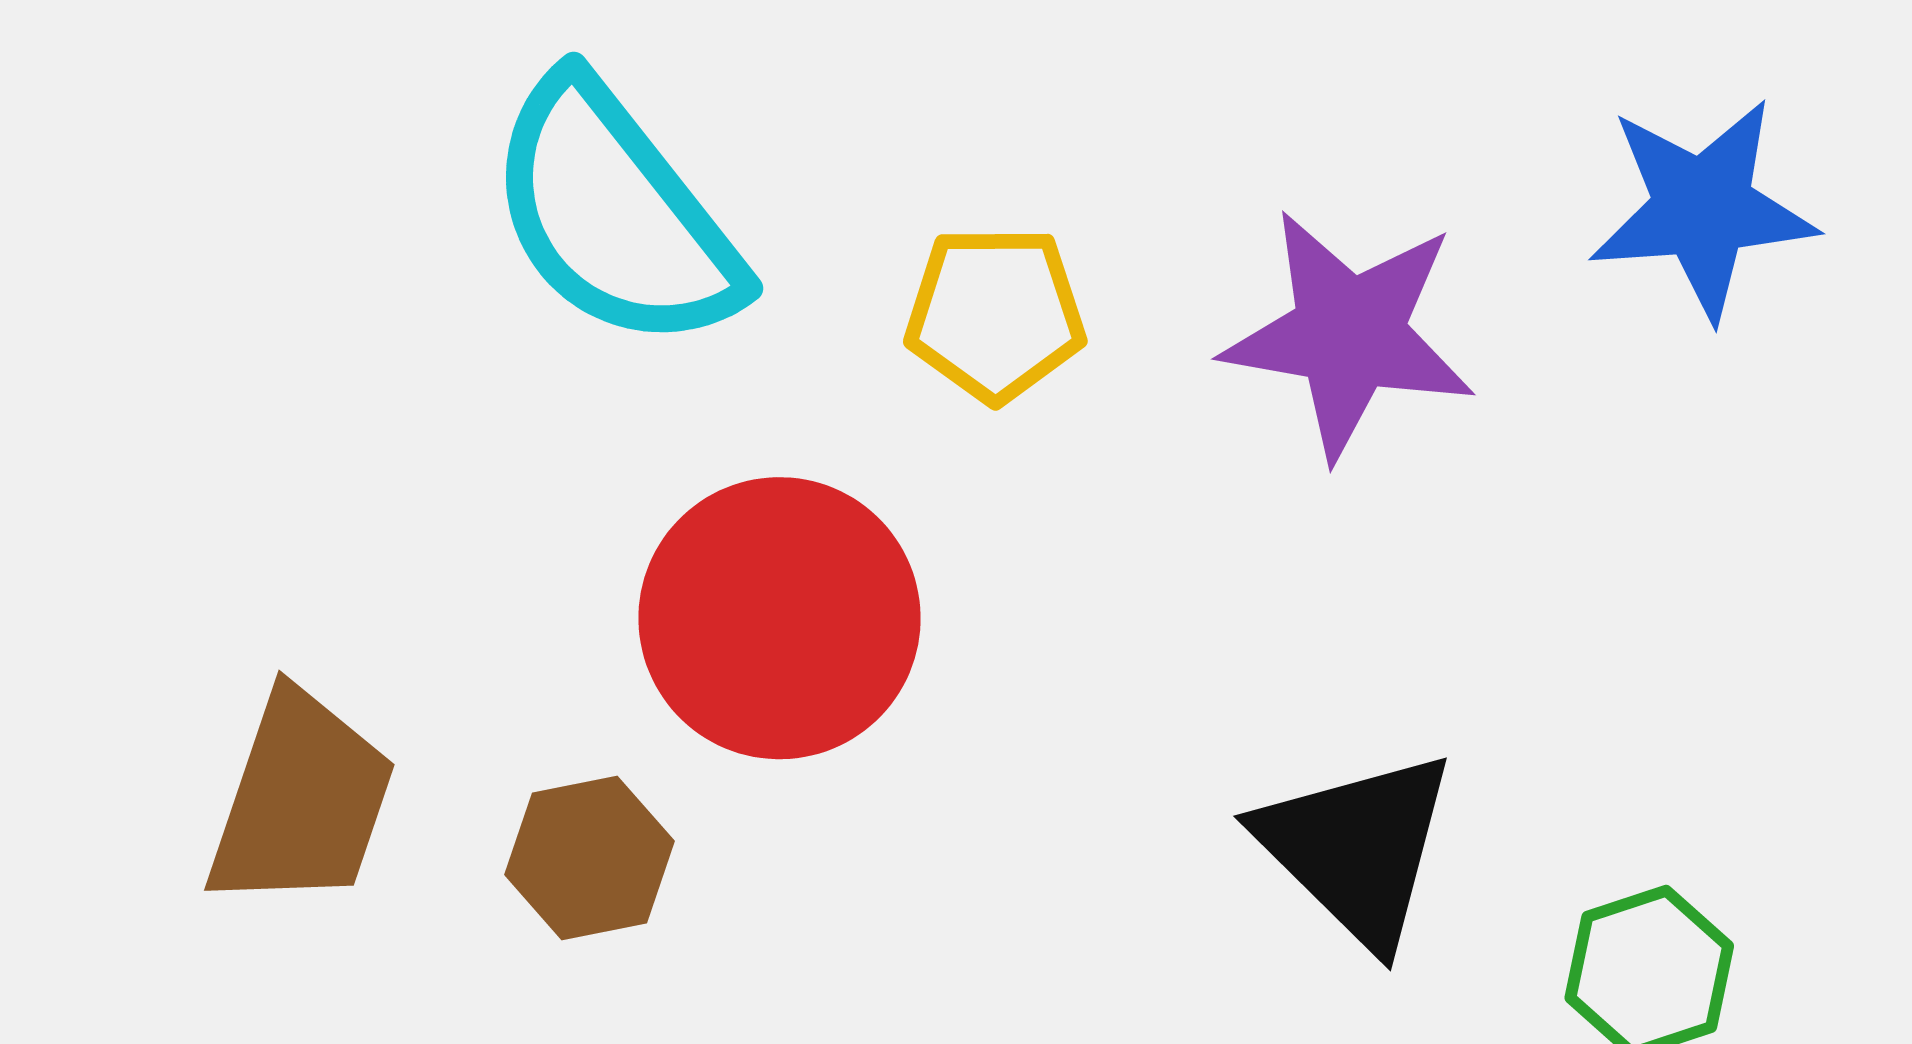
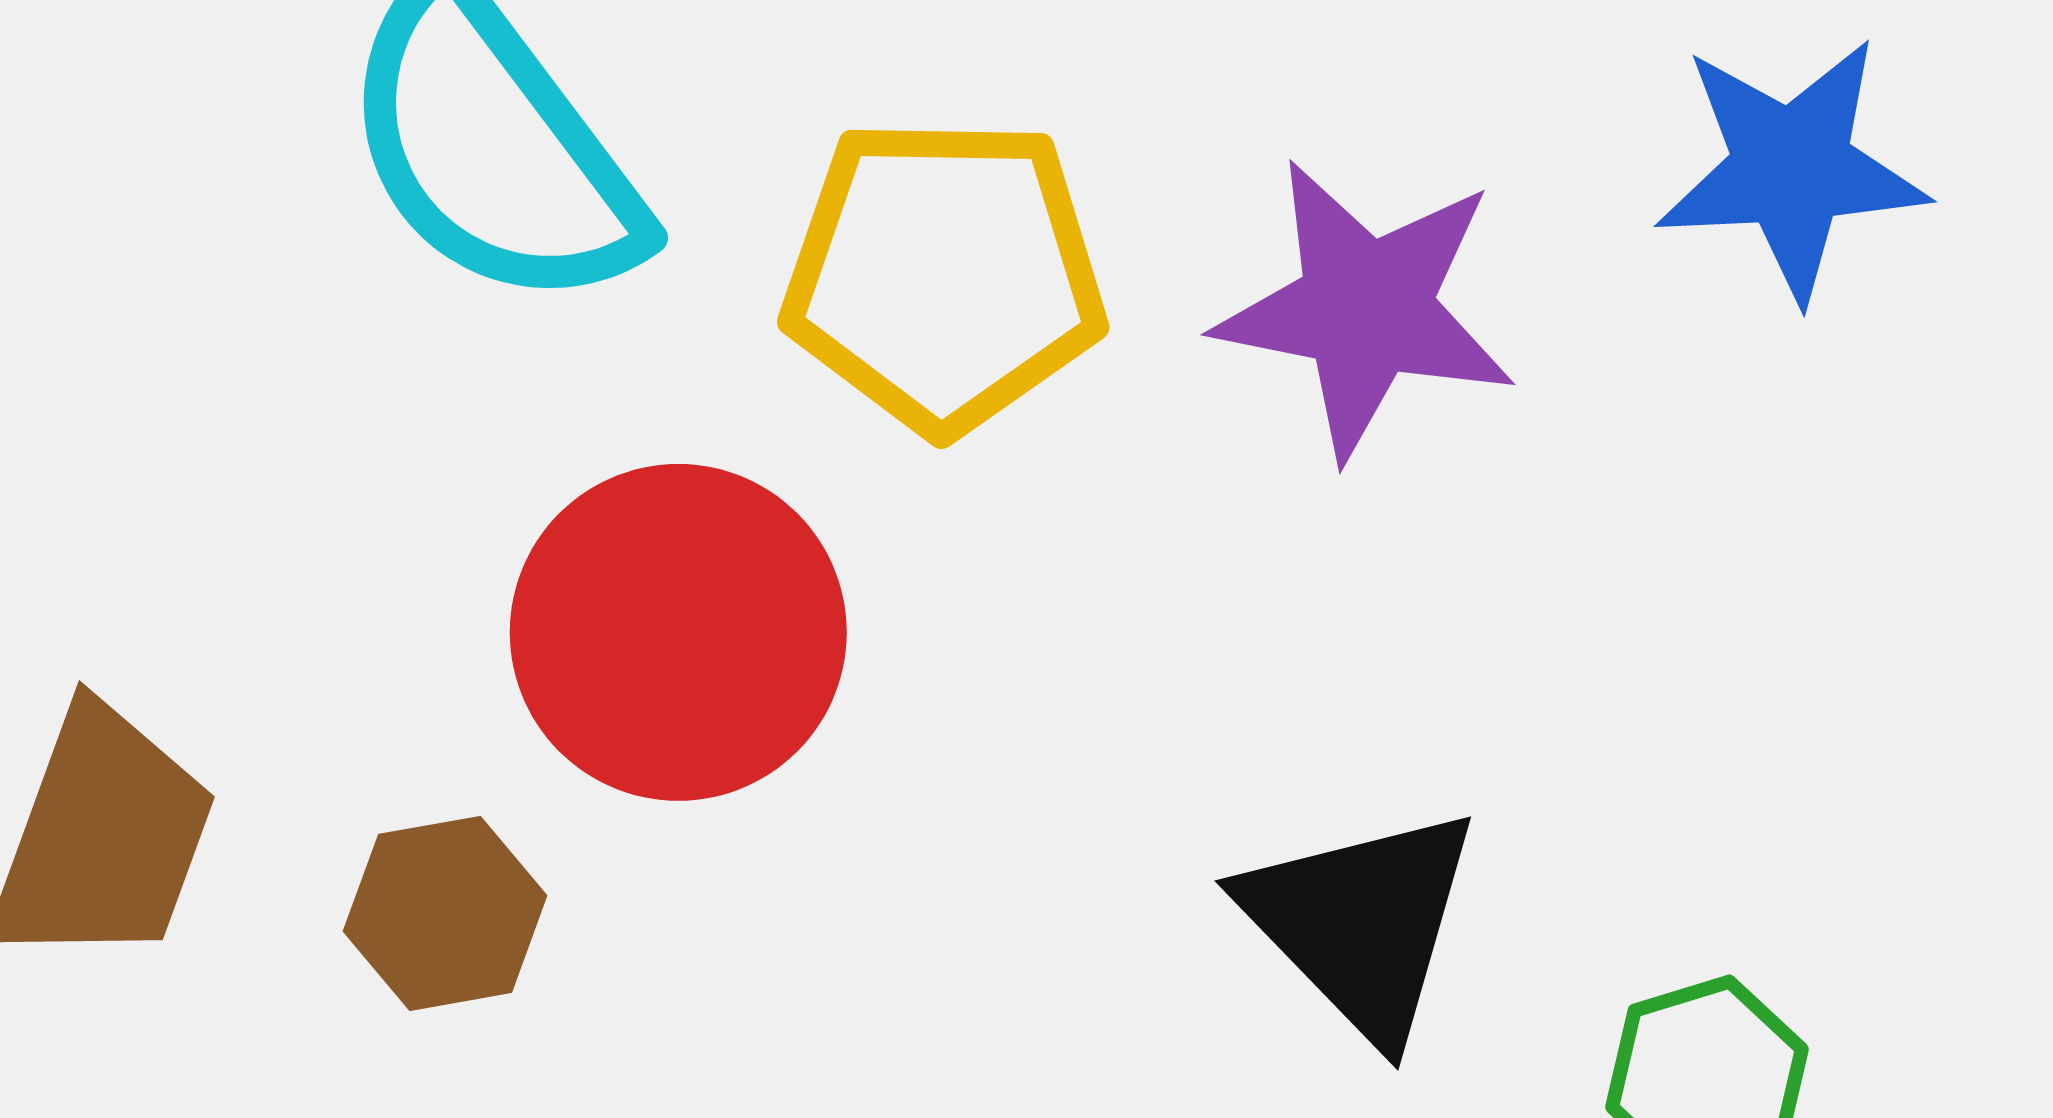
yellow pentagon: (995, 314) -> (944, 275), size x1.5

